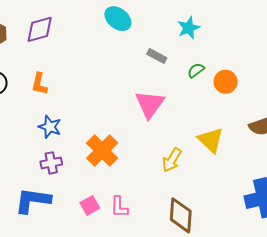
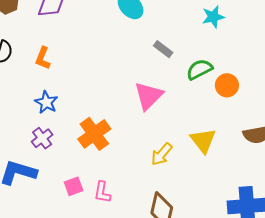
cyan star: (189, 28) -> (213, 17), moved
green semicircle: (196, 70) -> (199, 69), size x1.5
purple cross: (51, 163) -> (42, 138), turned -35

